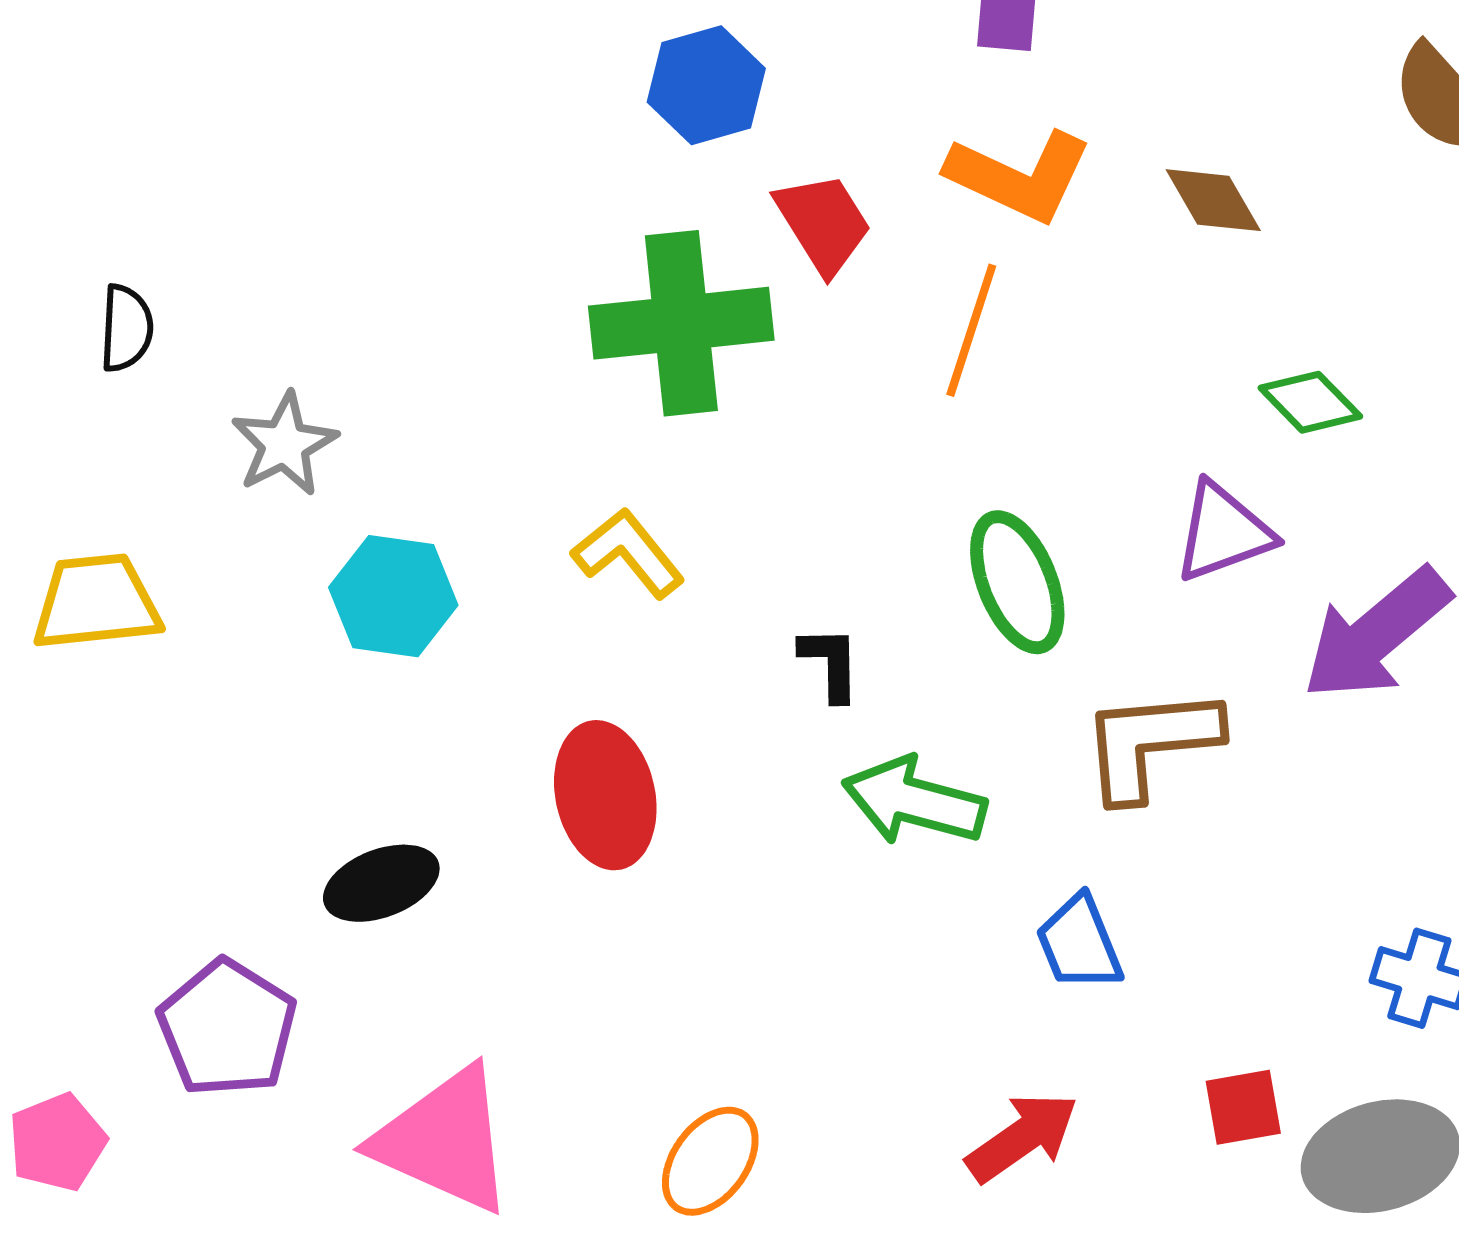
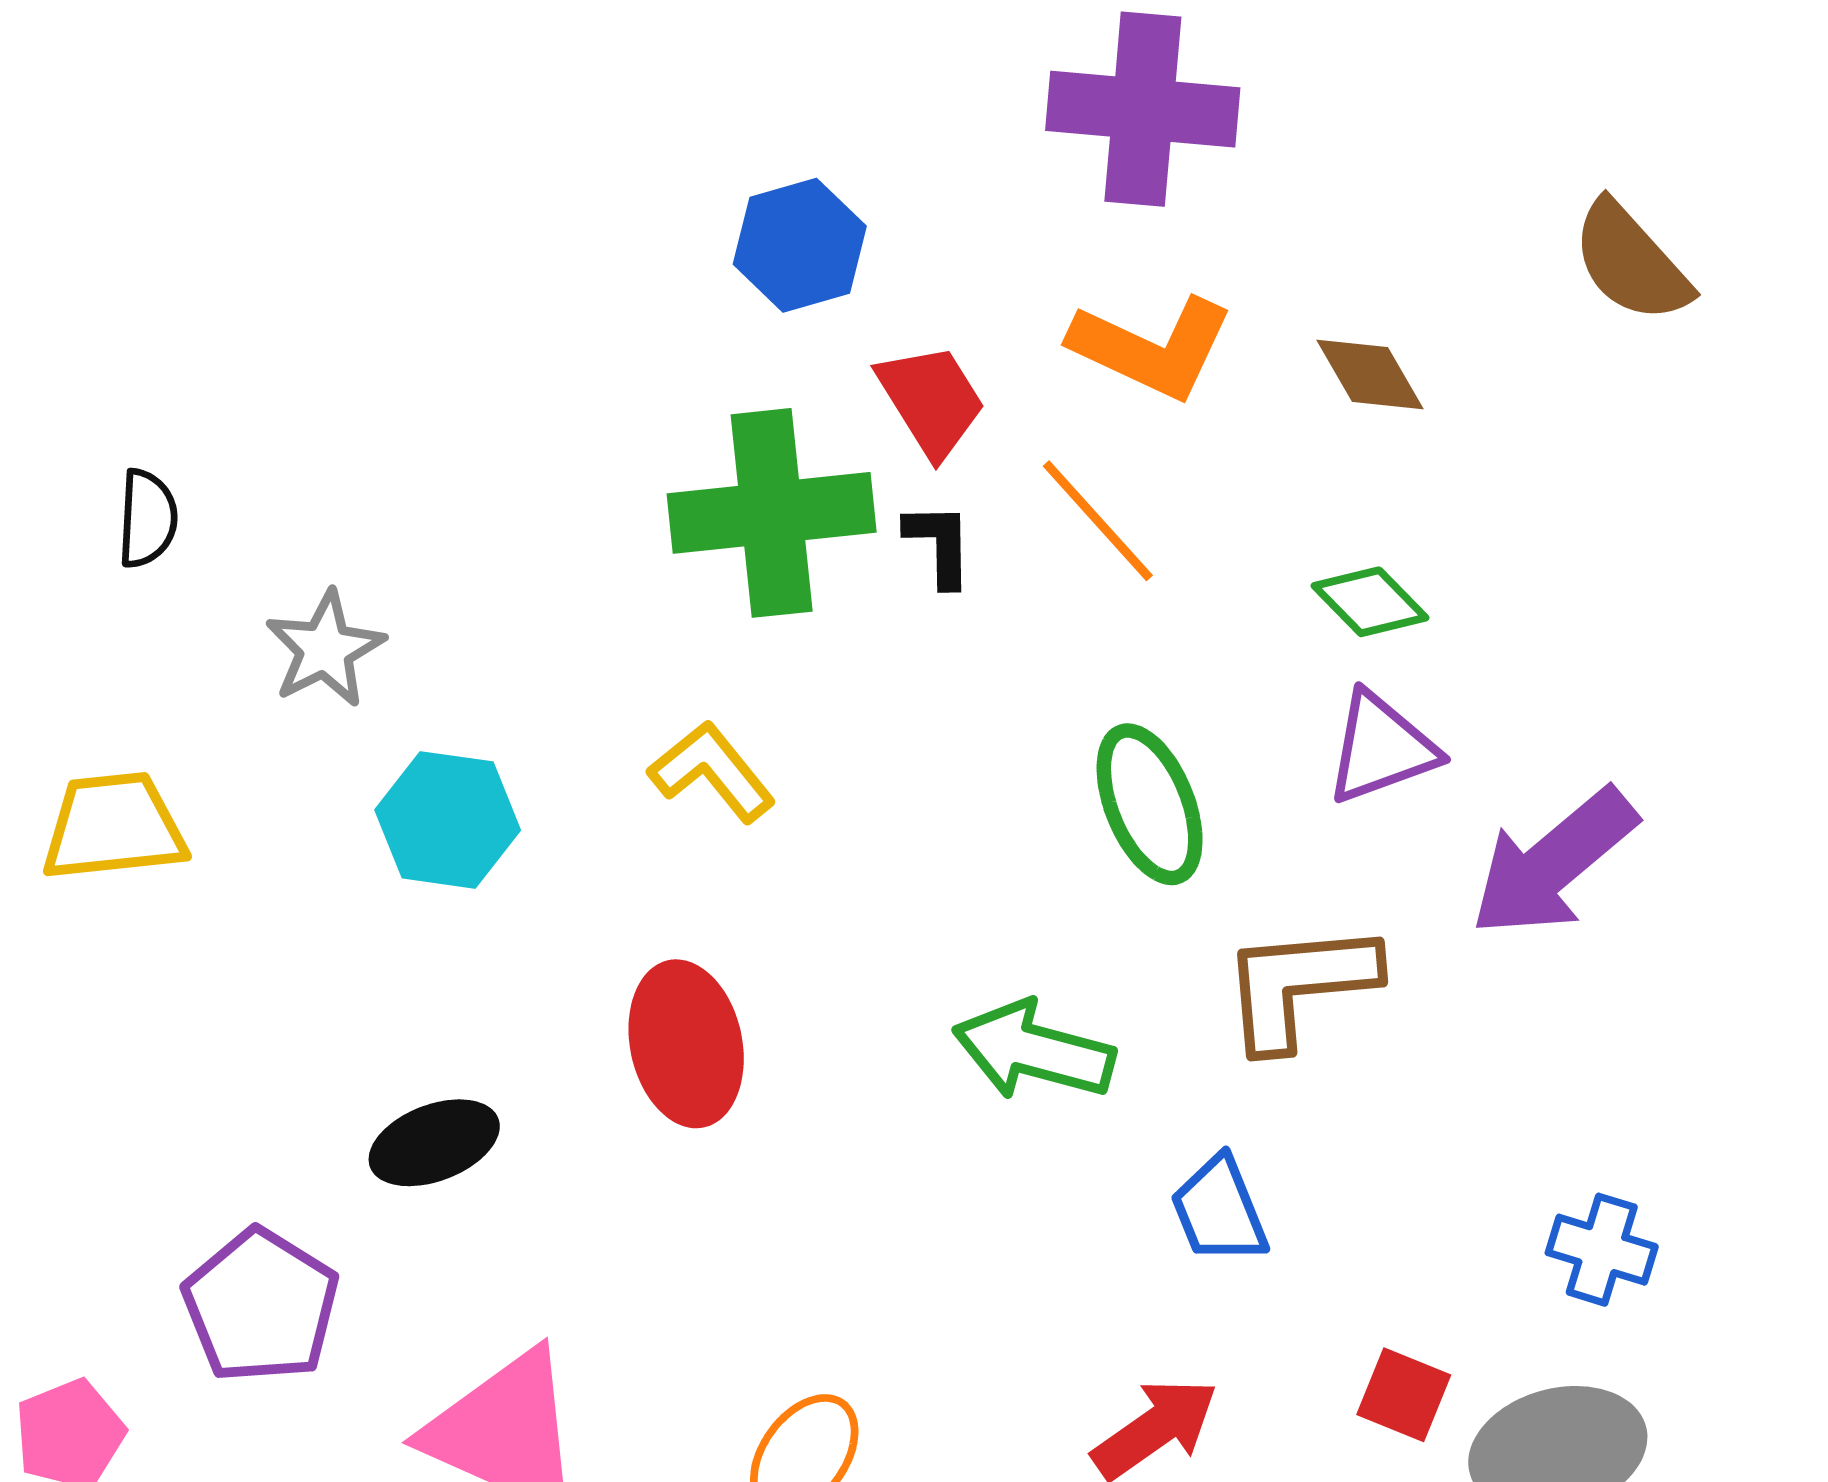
orange line: (971, 330) -> (1098, 521), turned -60
green diamond: (1310, 402) -> (1370, 602), moved
black L-shape: (830, 663) -> (939, 544), moved
red square: (1243, 1107) -> (1404, 1395), turned 32

